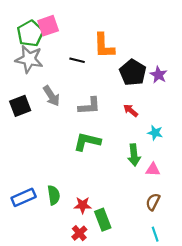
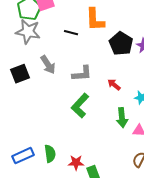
red arrow: (131, 110) -> (114, 85), moved
green L-shape: (87, 142) -> (80, 106), turned -60

